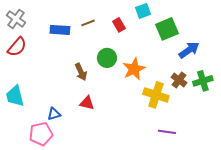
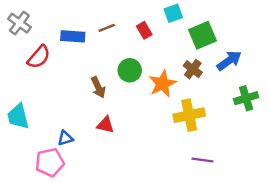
red semicircle: (17, 47) -> (39, 57), moved
brown cross: (179, 80) -> (193, 69), moved
yellow cross: (156, 95) -> (189, 115), turned -30

